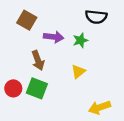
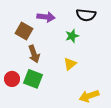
brown square: (27, 20) -> (24, 31), moved
purple arrow: (54, 37) -> (46, 17), moved

